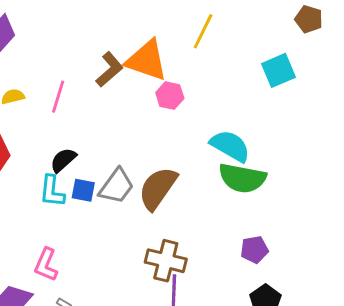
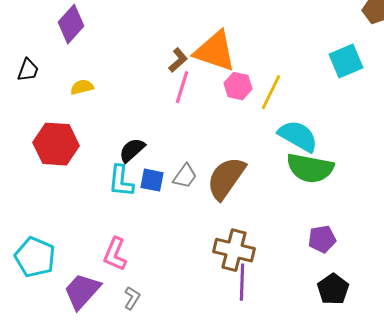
yellow line: (203, 31) -> (271, 92), moved
brown L-shape: (109, 69) -> (178, 60), size x0.7
pink line: (58, 97) -> (182, 87), moved
gray trapezoid: (116, 186) -> (185, 176), size x0.7

